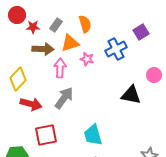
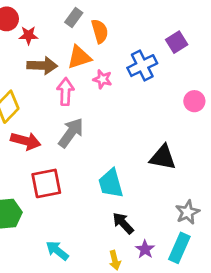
gray rectangle: (56, 25) -> (74, 18), moved
black triangle: (131, 95) -> (163, 157), moved

